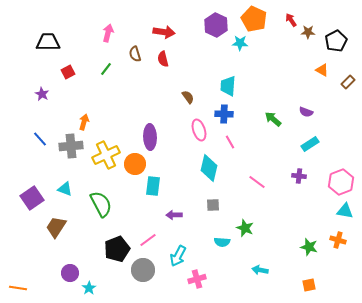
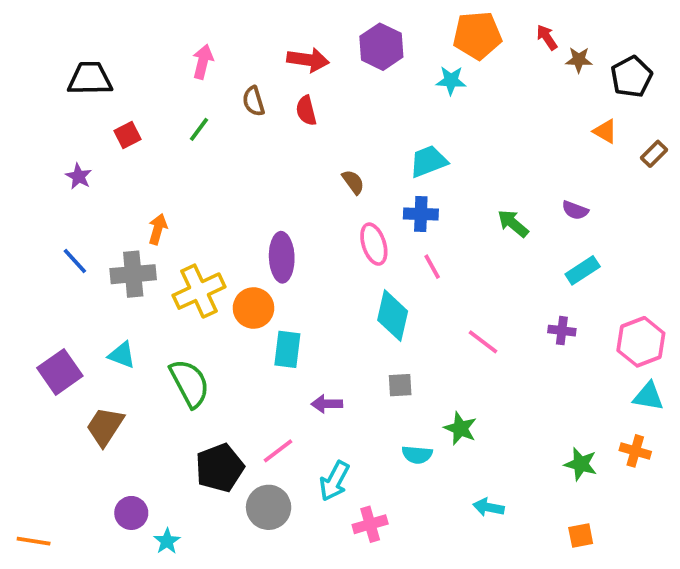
orange pentagon: (254, 19) -> (477, 35), turned -30
purple hexagon: (216, 25) -> (381, 47), moved
cyan trapezoid: (228, 86) -> (428, 161), turned 65

